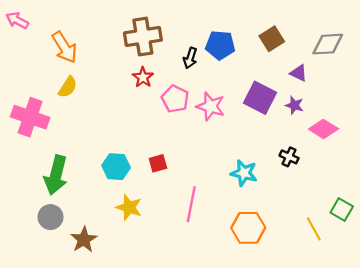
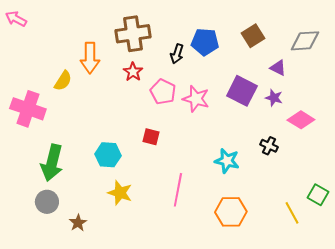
orange arrow: (64, 47) -> (90, 58), moved, turned 32
red square: (158, 163) -> (151, 137), moved, turned 30
brown star: (84, 240) -> (78, 223), size x0.7

